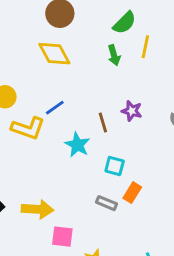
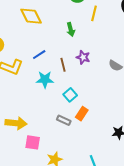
green arrow: (114, 55) -> (71, 29), moved
blue line: (55, 108) -> (39, 55), moved
cyan star: (77, 145) -> (45, 80), turned -30
cyan square: (115, 166) -> (70, 95), turned 32

